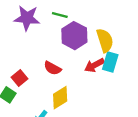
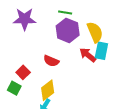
green line: (60, 15) -> (65, 13), moved
red arrow: (94, 65) -> (88, 55), turned 72
yellow diamond: (60, 98) -> (48, 90), moved

